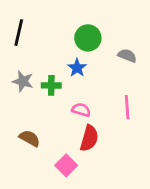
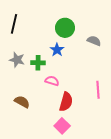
pink line: (127, 107) -> (98, 90), moved
pink semicircle: (81, 110) -> (52, 81), moved
pink square: (66, 165) -> (62, 126), moved

